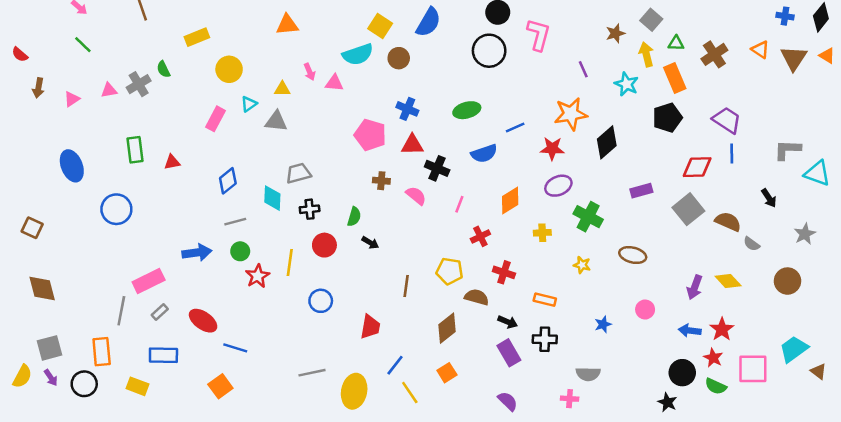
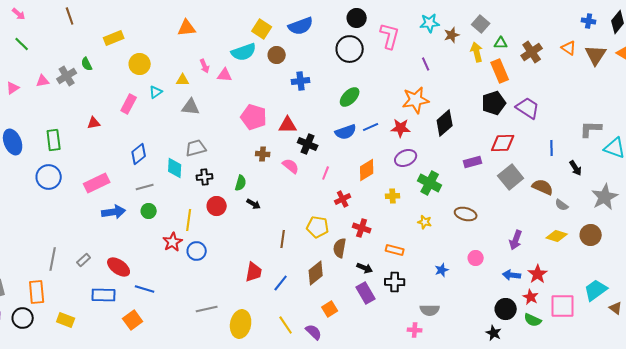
blue semicircle: (428, 22) -> (301, 26), turned 40
cyan star: (627, 84) -> (430, 23), moved, turned -30
blue cross: (407, 109) -> (301, 81), moved, turned -30
green ellipse: (467, 110) -> (350, 97), moved, turned -30
purple trapezoid: (727, 120) -> (528, 108), moved
gray triangle: (276, 121) -> (191, 107), moved
blue line: (515, 127) -> (371, 127), moved
green rectangle: (135, 150) -> (54, 140), moved
blue line: (732, 153) -> (552, 148), moved
red triangle: (172, 162) -> (94, 123), moved
red diamond: (697, 167) -> (503, 143), moved
gray star: (805, 234) -> (605, 197), size x1.5
red star: (258, 276) -> (173, 242), moved
pink rectangle: (149, 281) -> (97, 183), moved
yellow diamond: (728, 281) -> (557, 236), moved, turned -30
brown semicircle: (477, 297) -> (340, 248), turned -96
blue circle: (321, 301) -> (197, 251), moved
blue rectangle: (163, 355) -> (104, 295), moved
blue line: (395, 365) -> (281, 283), moved
orange square: (447, 373) -> (330, 309), moved
purple semicircle: (508, 401) -> (314, 332), moved

